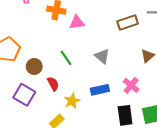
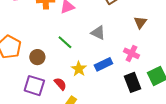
red semicircle: (53, 84) -> (60, 84), moved
yellow star: (72, 101) -> (79, 69), moved

